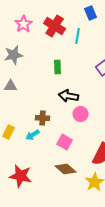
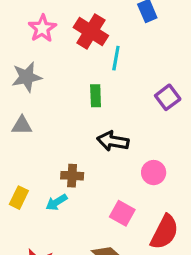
cyan line: (78, 36) -> (116, 58), moved
pink circle: (81, 114) -> (154, 173), moved
pink square: (65, 142) -> (122, 213), moved

